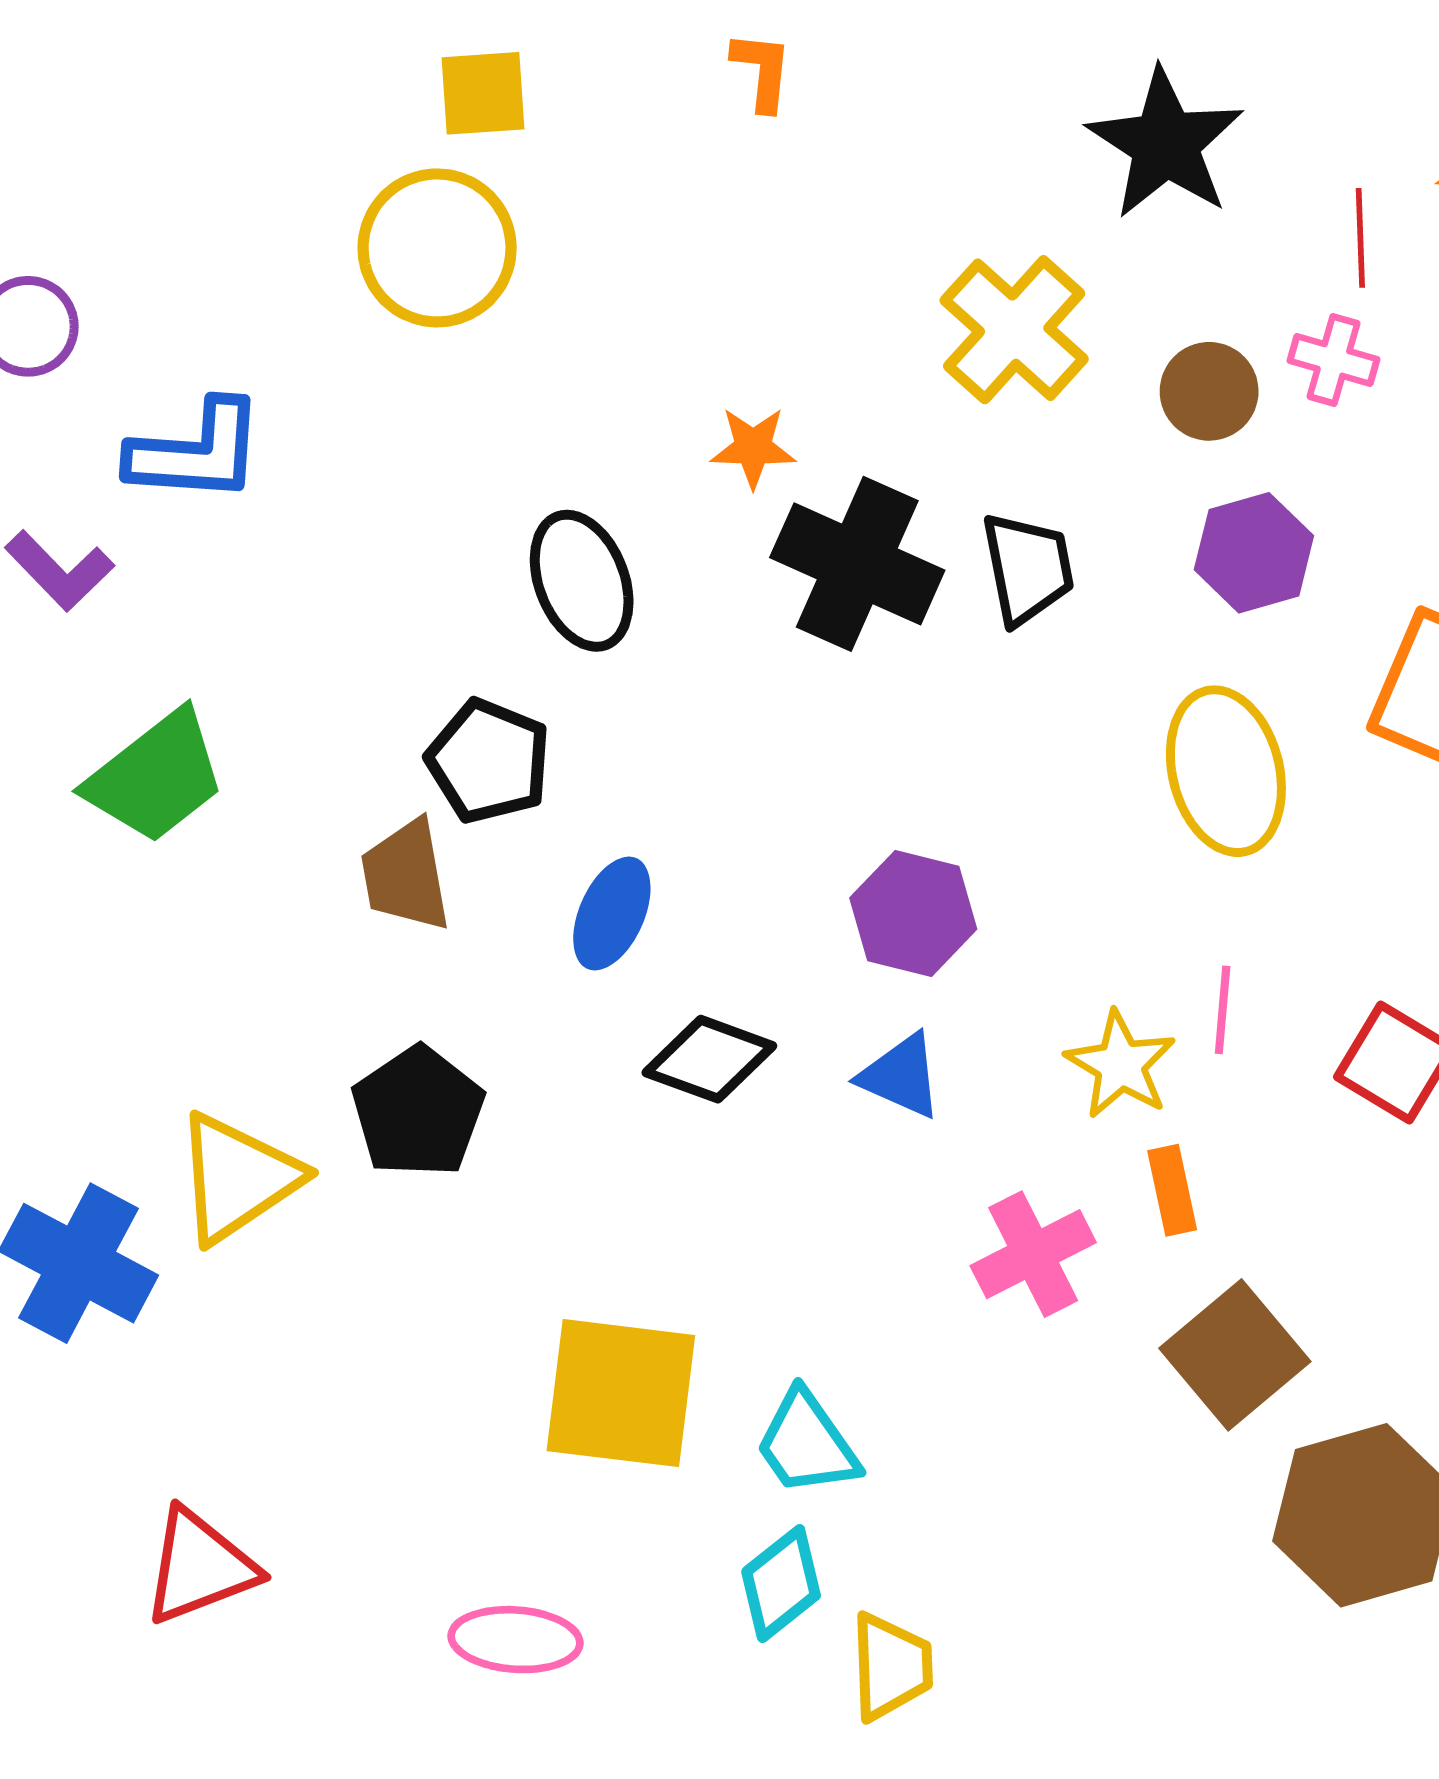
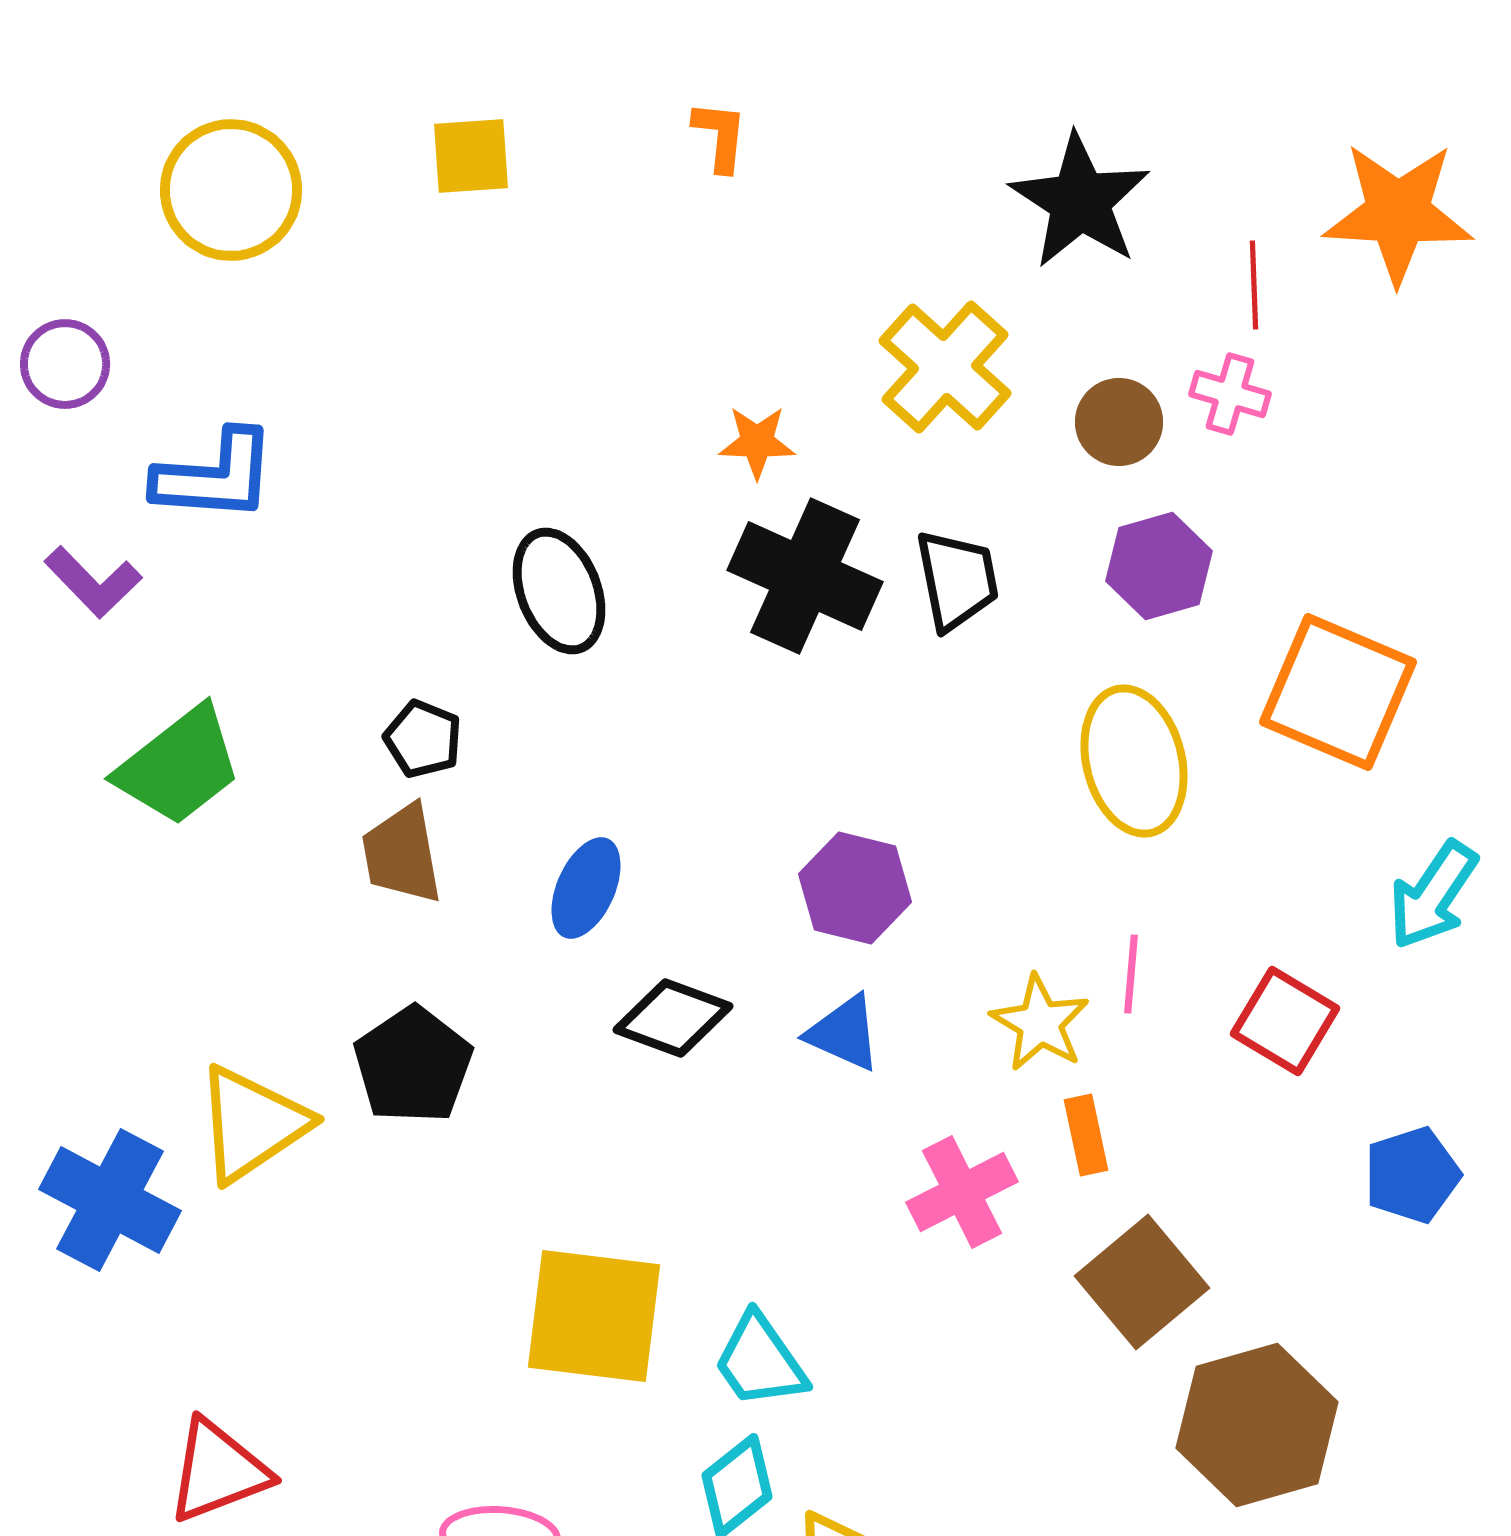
yellow circle: (437, 248) -> (231, 190), moved
orange star: (753, 447) -> (757, 442), moved
black pentagon: (489, 761) -> (423, 739), moved, size x0.7

